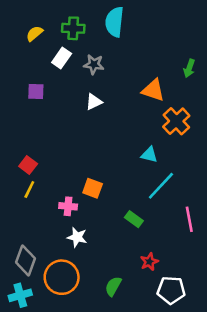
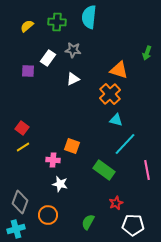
white rectangle: (62, 58) -> (48, 58), moved
orange cross: (176, 121) -> (110, 94), moved
yellow line: (29, 190) -> (23, 147), turned 32
green rectangle: (134, 219) -> (104, 170), size x1.5
orange circle: (62, 277) -> (48, 215), size x0.7

